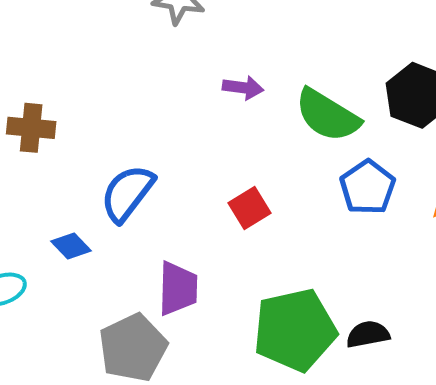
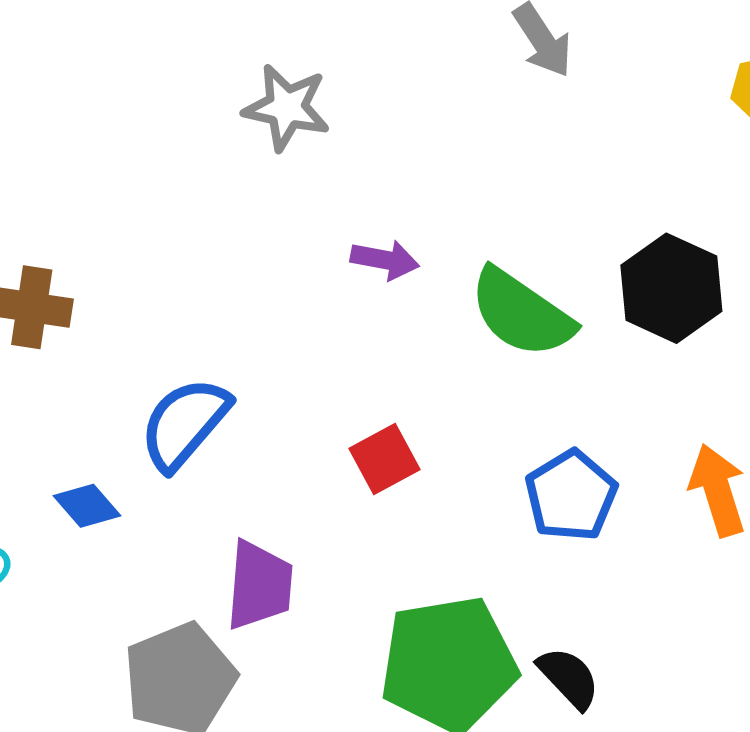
blue pentagon: (368, 187) -> (571, 496), moved
black semicircle: (368, 334) -> (569, 678), turned 54

